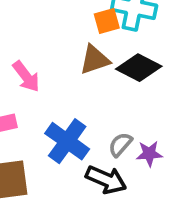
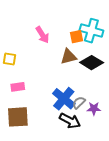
pink arrow: (26, 76) -> (42, 35), moved
blue cross: (67, 141) -> (64, 99), moved

